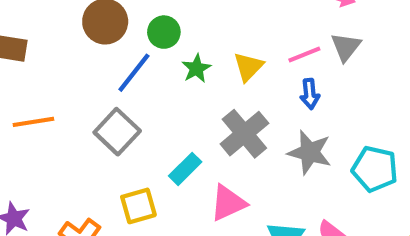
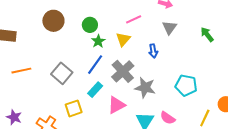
green circle: (164, 32) -> (90, 25), moved
pink line: (304, 55) -> (134, 19), moved
blue line: (134, 73) -> (95, 65), moved
gray star: (310, 152) -> (145, 88), moved

